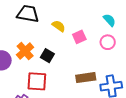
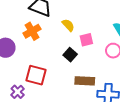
orange cross: (25, 51) -> (32, 31), moved
black square: (47, 56) -> (70, 55), moved

